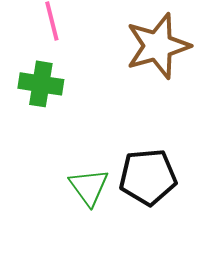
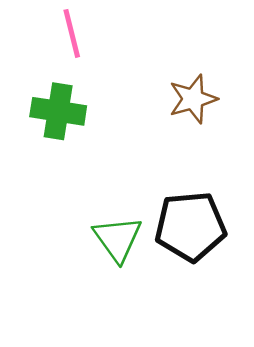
brown star: (158, 46) -> (193, 99), moved, size x0.6

